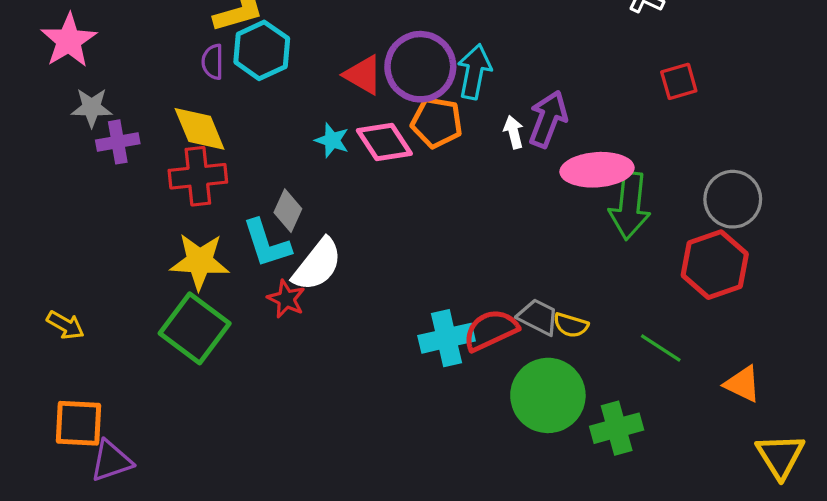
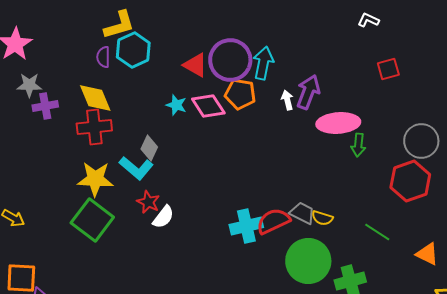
green arrow: (630, 206) -> (358, 145), size x0.6
cyan L-shape: (267, 243) -> (136, 168), turned -32
white semicircle: (317, 265) -> (163, 217), moved, size x0.7

